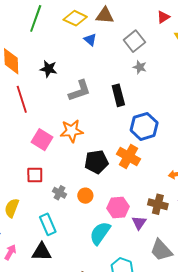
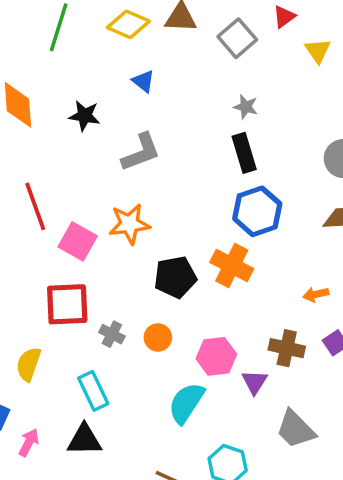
blue triangle: (90, 40) -> (143, 81), moved
gray square: (134, 41) -> (237, 38), moved
black rectangle: (118, 95) -> (244, 153), moved
red line: (22, 99) -> (35, 206), moved
red square: (35, 175) -> (67, 304), size x1.5

